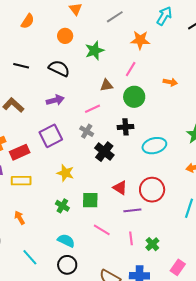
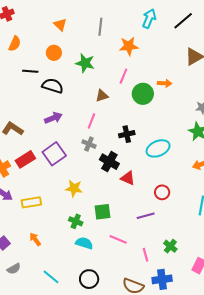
gray line: (115, 17) -> (100, 27), turned -42
green star: (95, 51) -> (85, 63), turned -30
black line: (21, 66) -> (30, 71), moved
green circle: (134, 97) -> (143, 94), moved
pink line: (92, 109) -> (91, 121), turned -35
red rectangle: (20, 152) -> (25, 159), moved
red triangle: (120, 188) -> (128, 178), moved
red circle: (152, 190) -> (162, 192), size x0.6
pink line: (131, 238) -> (145, 255), moved
cyan semicircle: (66, 241) -> (84, 243), moved

